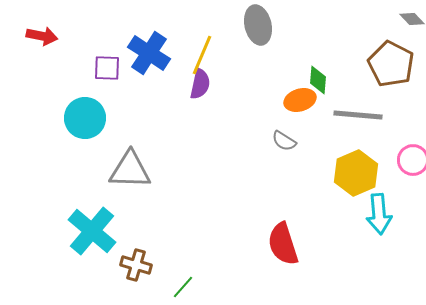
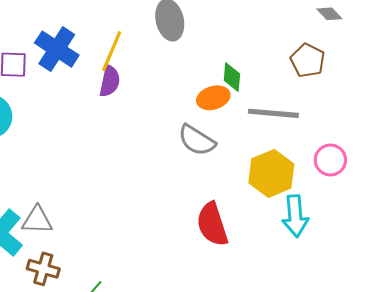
brown pentagon: (391, 64) -> (308, 60), size x0.7
gray semicircle: (284, 141) -> (197, 140), size x1.5
gray triangle: (130, 170) -> (37, 220), moved, size x0.7
red semicircle: (283, 244) -> (212, 224), moved

